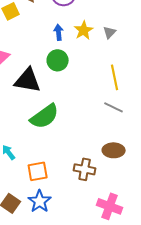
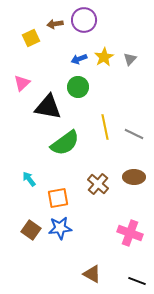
blue arrow: (59, 32) -> (79, 59), turned -105
yellow line: (115, 77) -> (105, 127), moved
brown cross: (85, 169) -> (98, 184), moved, turned 30
blue star: (40, 201) -> (60, 228), turned 30

